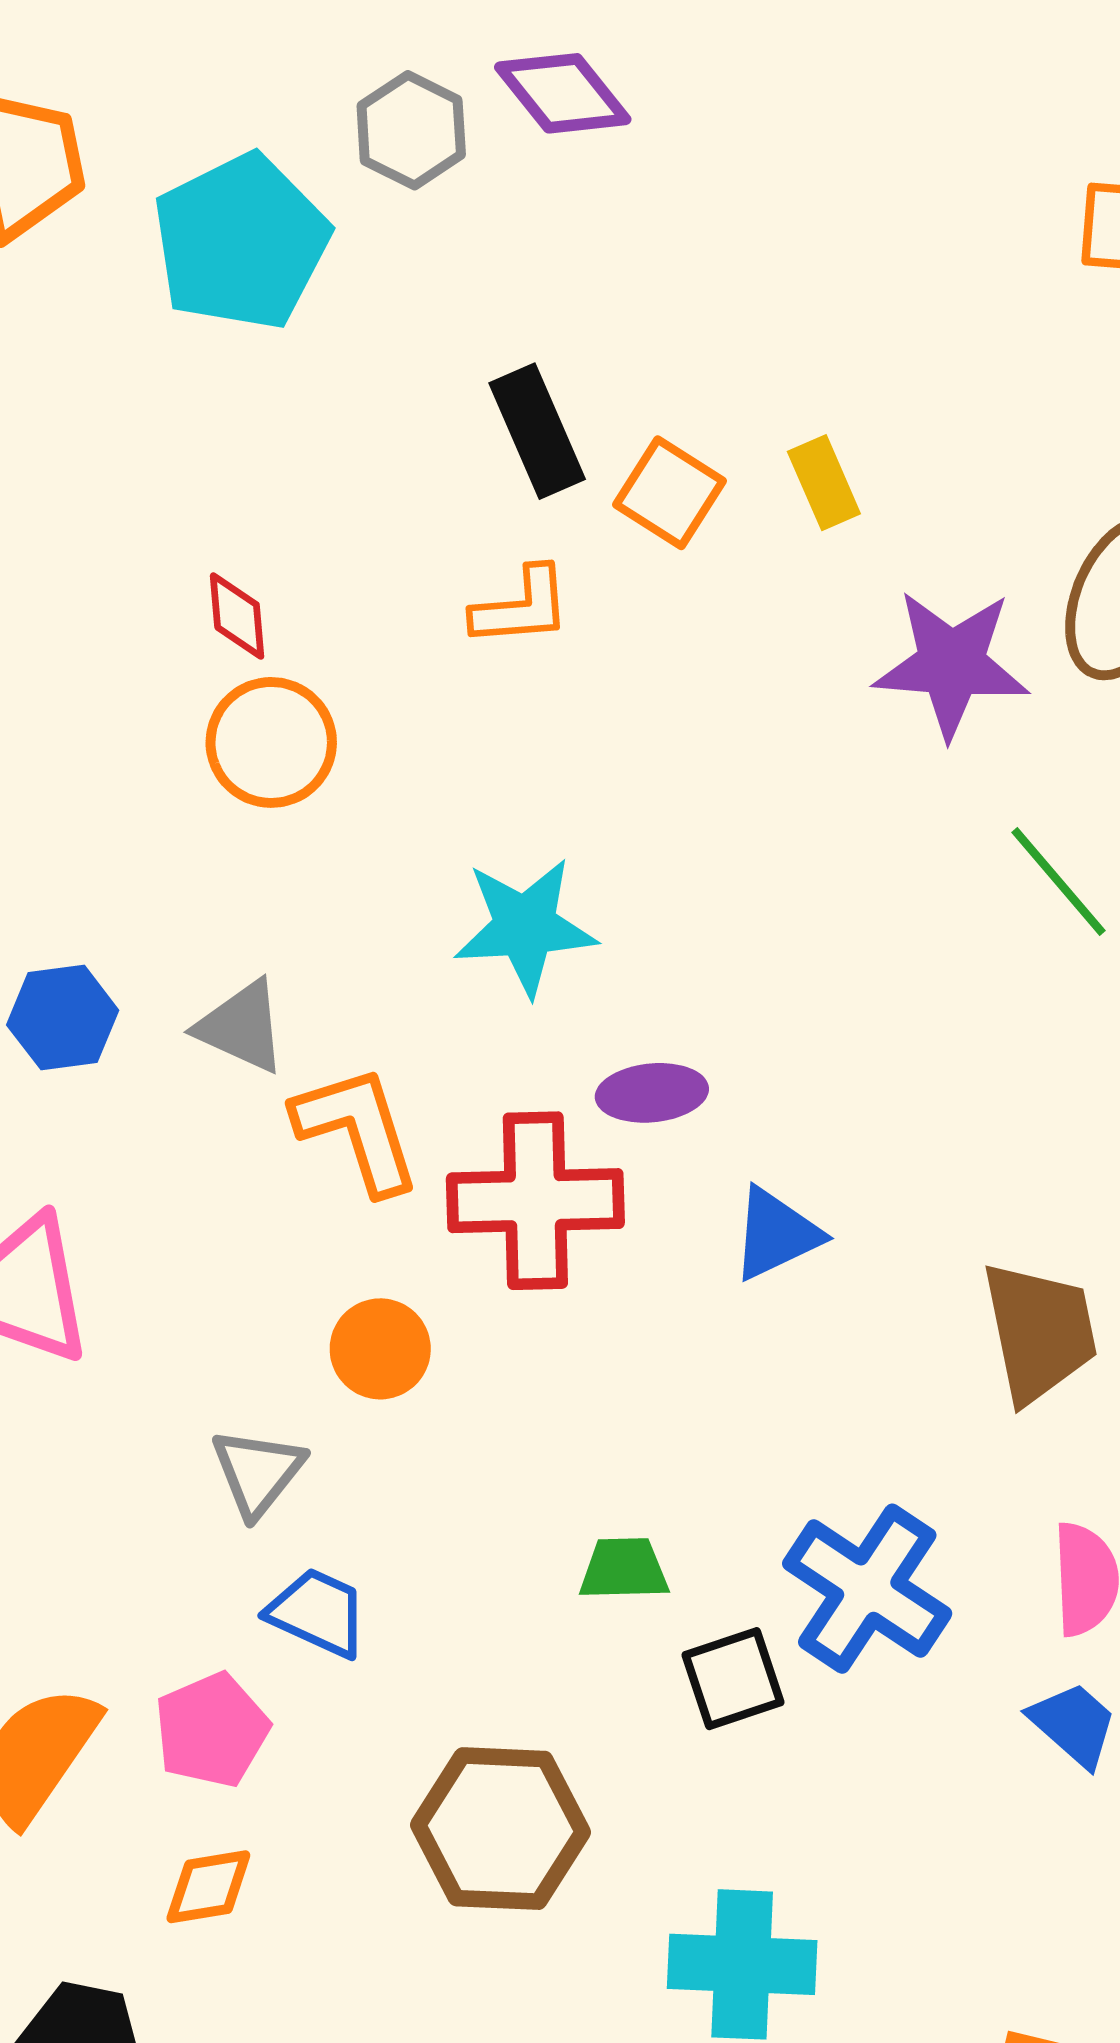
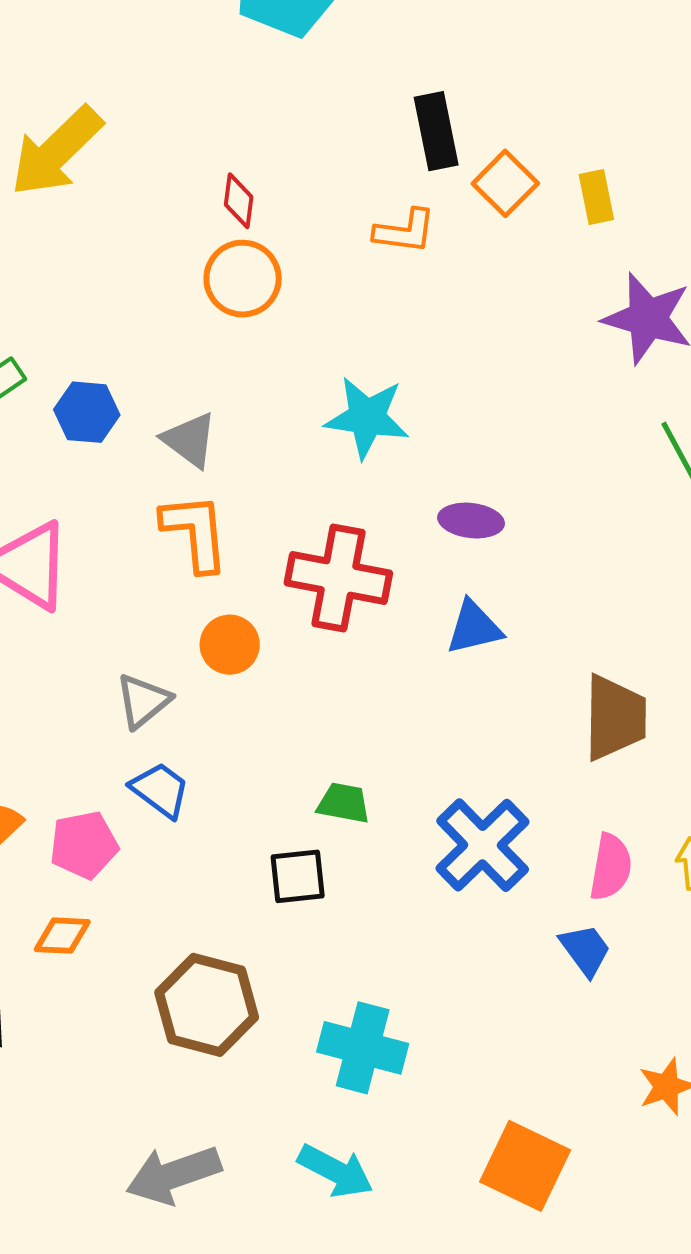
purple ellipse: (652, 1093) -> (471, 521), moved
orange L-shape: (357, 1129) -> (195, 532), moved
black square: (733, 1679) -> (298, 876), moved
brown hexagon: (500, 1829) -> (207, 1005), moved

